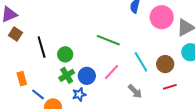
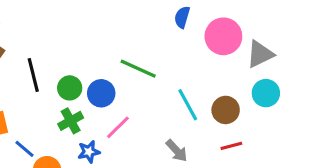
pink line: (112, 72) -> (118, 127), moved
blue circle: (87, 76) -> (101, 93), moved

